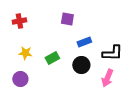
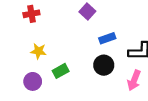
purple square: (67, 19) -> (87, 12), turned 32
green rectangle: (52, 58) -> (61, 71), moved

